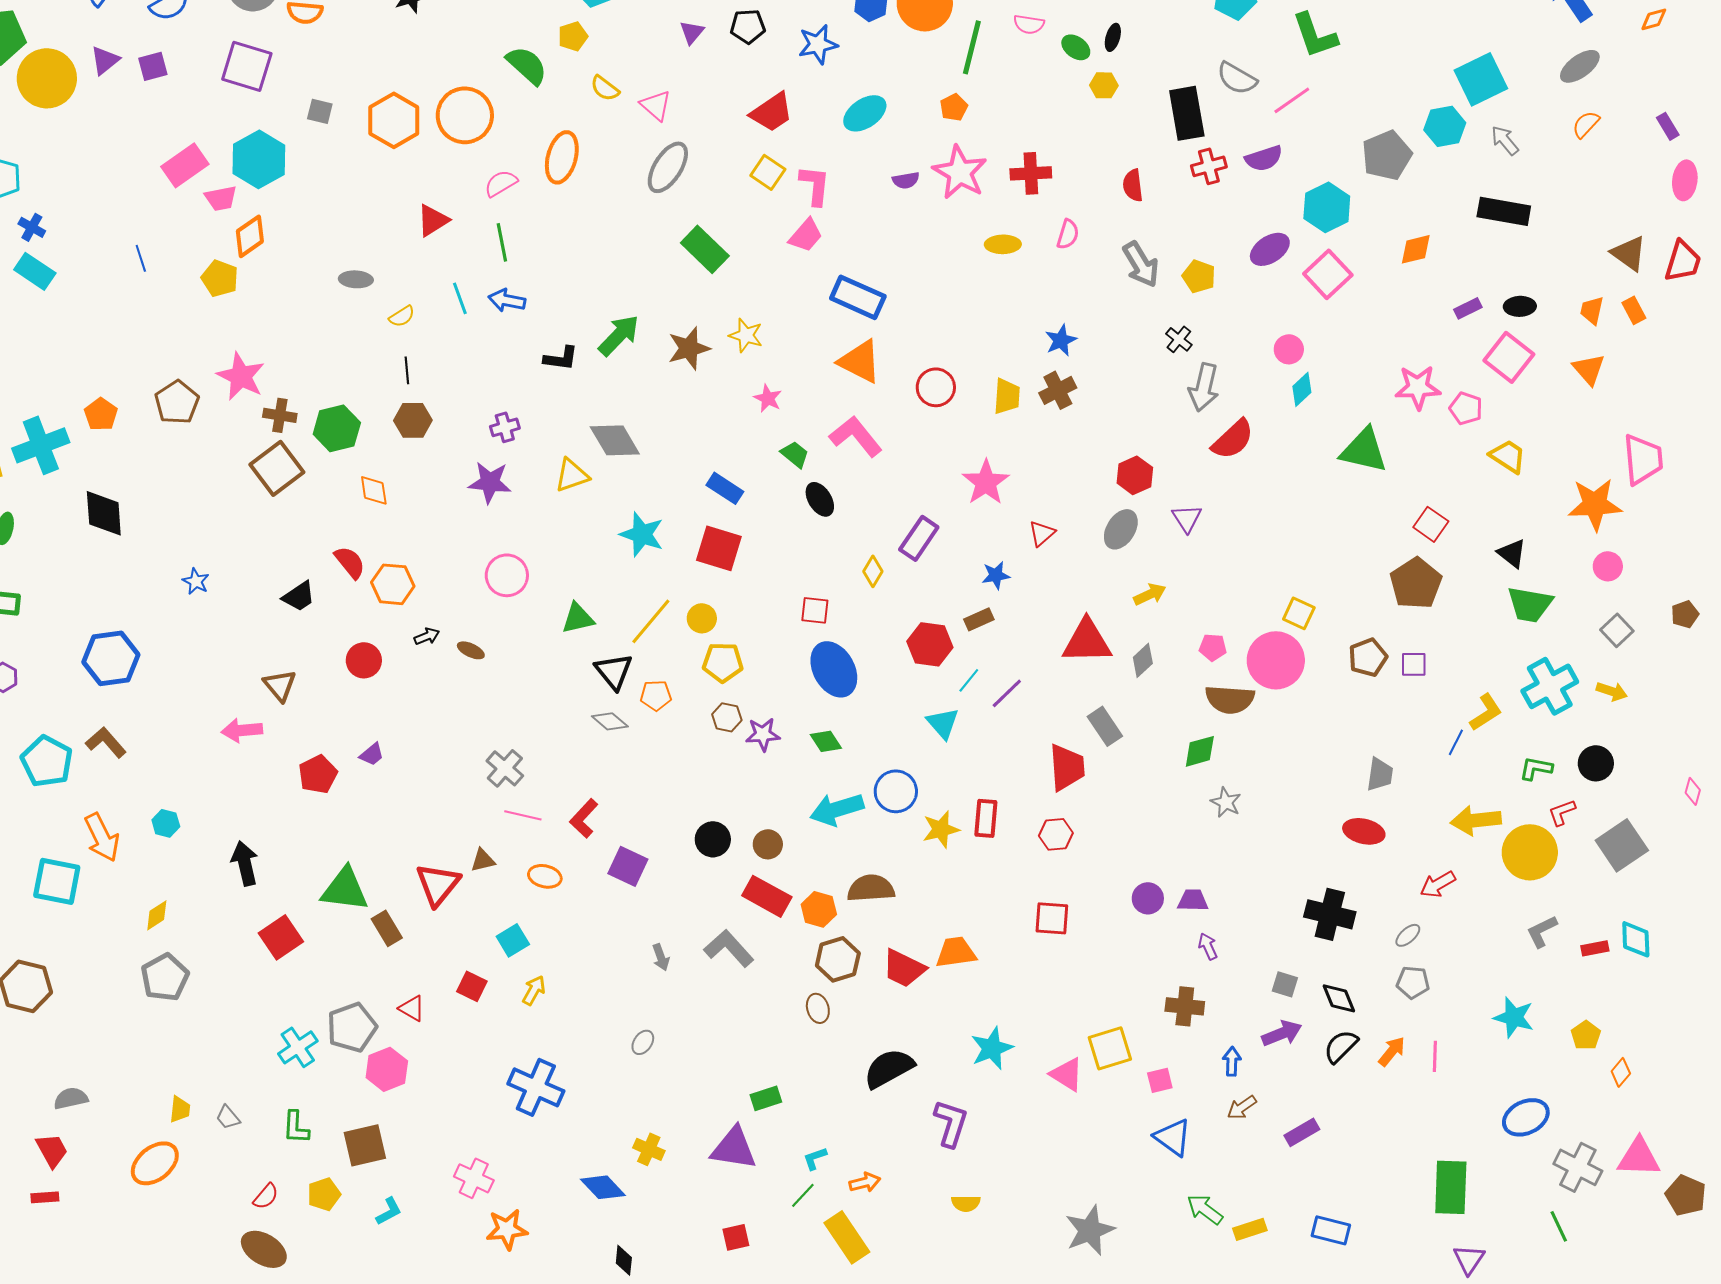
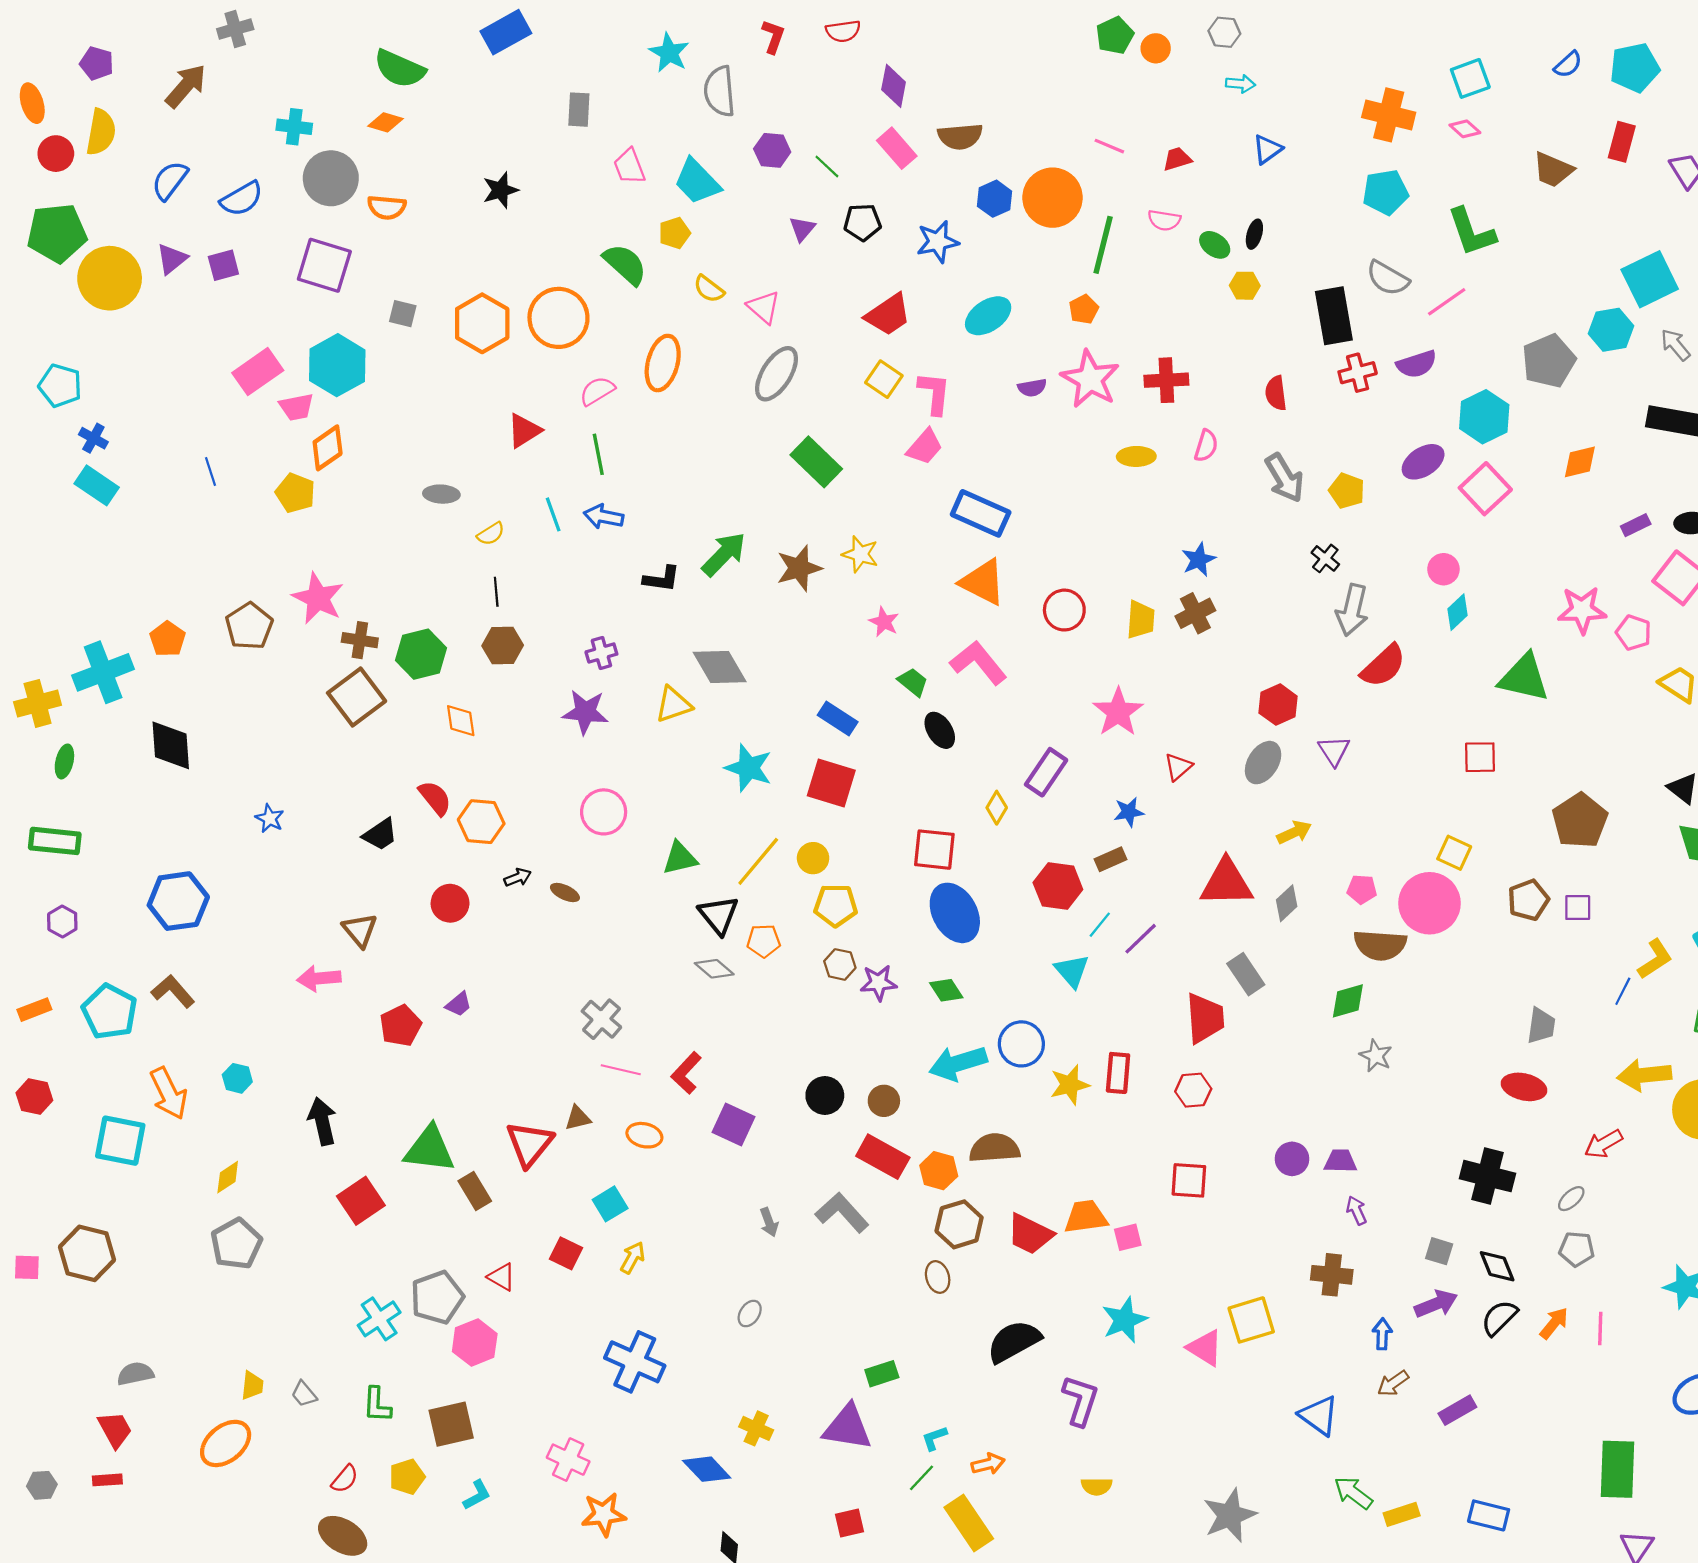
red square: (1431, 524) -> (1480, 757), moved, turned -36
red square: (815, 610) -> (934, 850), size x1.4
pink square: (1160, 1080) -> (1128, 1237), moved

